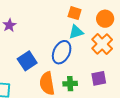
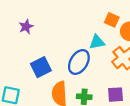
orange square: (75, 13) -> (112, 20), moved

